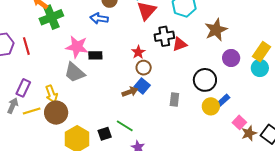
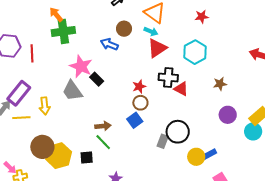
brown star: (216, 30) -> (220, 84), size x0.6
red triangle: (180, 44) -> (181, 89), turned 35
black rectangle: (95, 55) -> (97, 79), turned 32
black circle: (205, 80) -> (178, 132), moved
purple rectangle: (23, 88) -> (19, 93), size x1.4
brown arrow: (130, 92) -> (103, 126), moved
brown circle: (56, 113) -> (42, 147), moved
green line: (125, 126) -> (103, 142), moved

